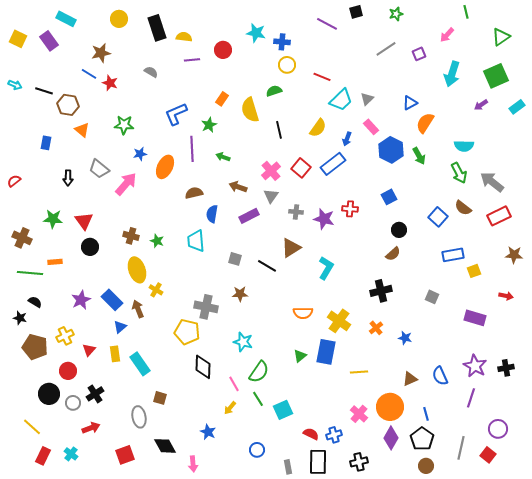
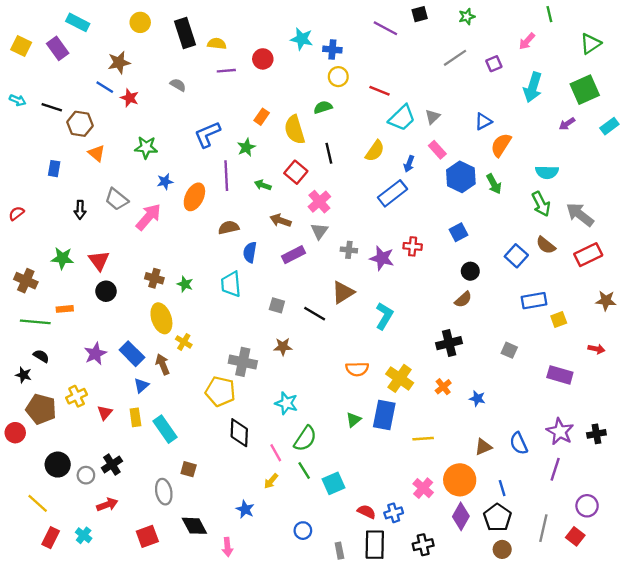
red square: (301, 168) -> (296, 172), moved
red circle: (68, 371) -> (15, 433), moved

